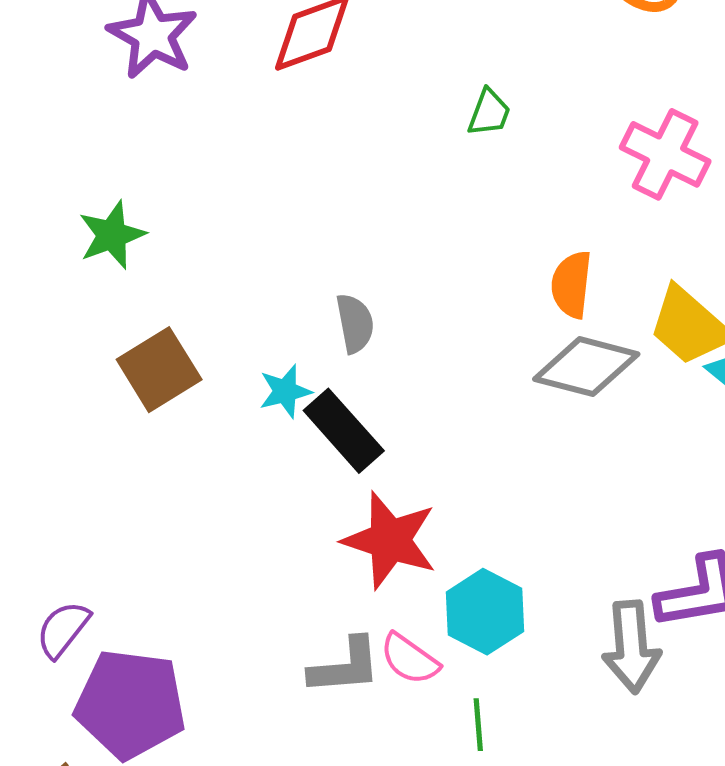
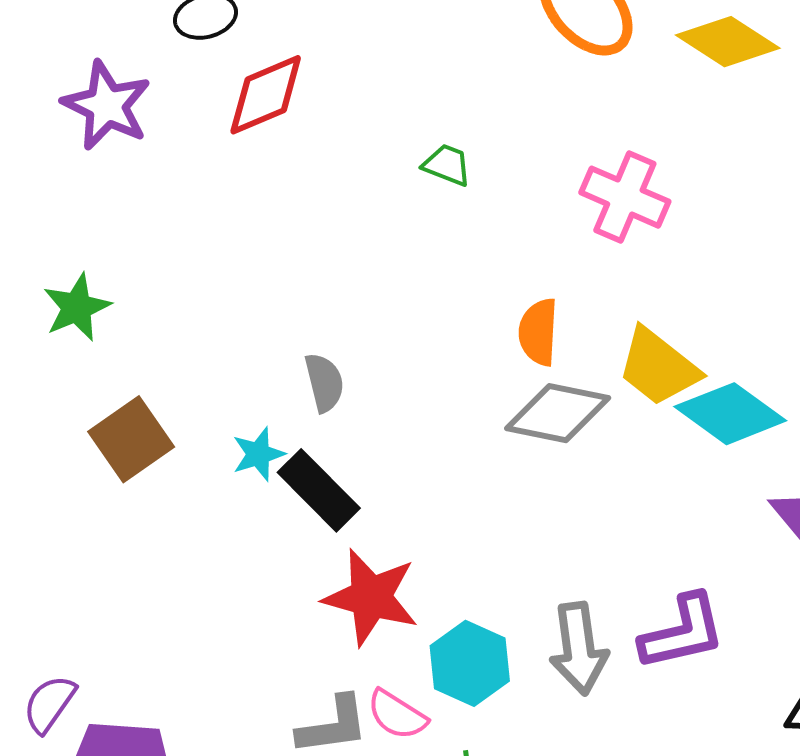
green trapezoid: (489, 113) -> (447, 165), turned -86
gray arrow: (631, 647) -> (579, 648), moved

